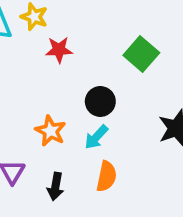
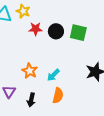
green square: (141, 54) -> (78, 33), turned -30
black circle: (100, 101) -> (56, 31), moved

